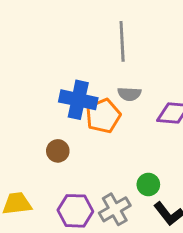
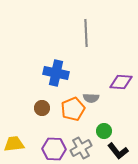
gray semicircle: (129, 94) -> (91, 98), moved
orange pentagon: (103, 116) -> (73, 109), moved

